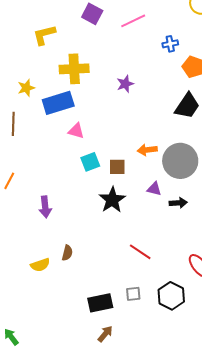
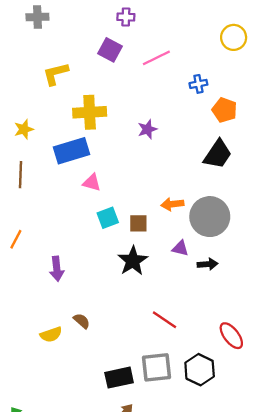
yellow star: (26, 88) -> (24, 129), moved
brown semicircle: (67, 253) -> (82, 321), turned -63
gray square: (133, 294) -> (156, 367), size x1.8

